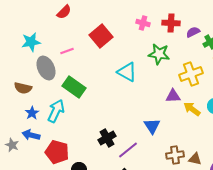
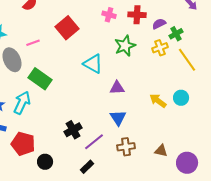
green star: (159, 54) -> (125, 46), turned -30
yellow cross: (191, 74) -> (160, 48), moved, size x0.7
purple triangle: (173, 96) -> (117, 88), moved
brown cross: (175, 155) -> (126, 147), moved

